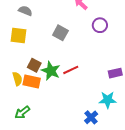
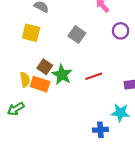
red line: (71, 70) -> (94, 76), moved
green arrow: (22, 112) -> (16, 109), moved
blue cross: (91, 117) -> (100, 130), turned 32

